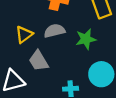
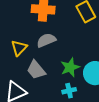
green star: (86, 39) -> (70, 67), moved

